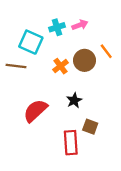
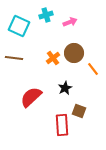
cyan cross: (57, 27) -> (46, 15), moved
cyan square: (31, 42) -> (19, 26), moved
orange line: (106, 51) -> (93, 69), moved

